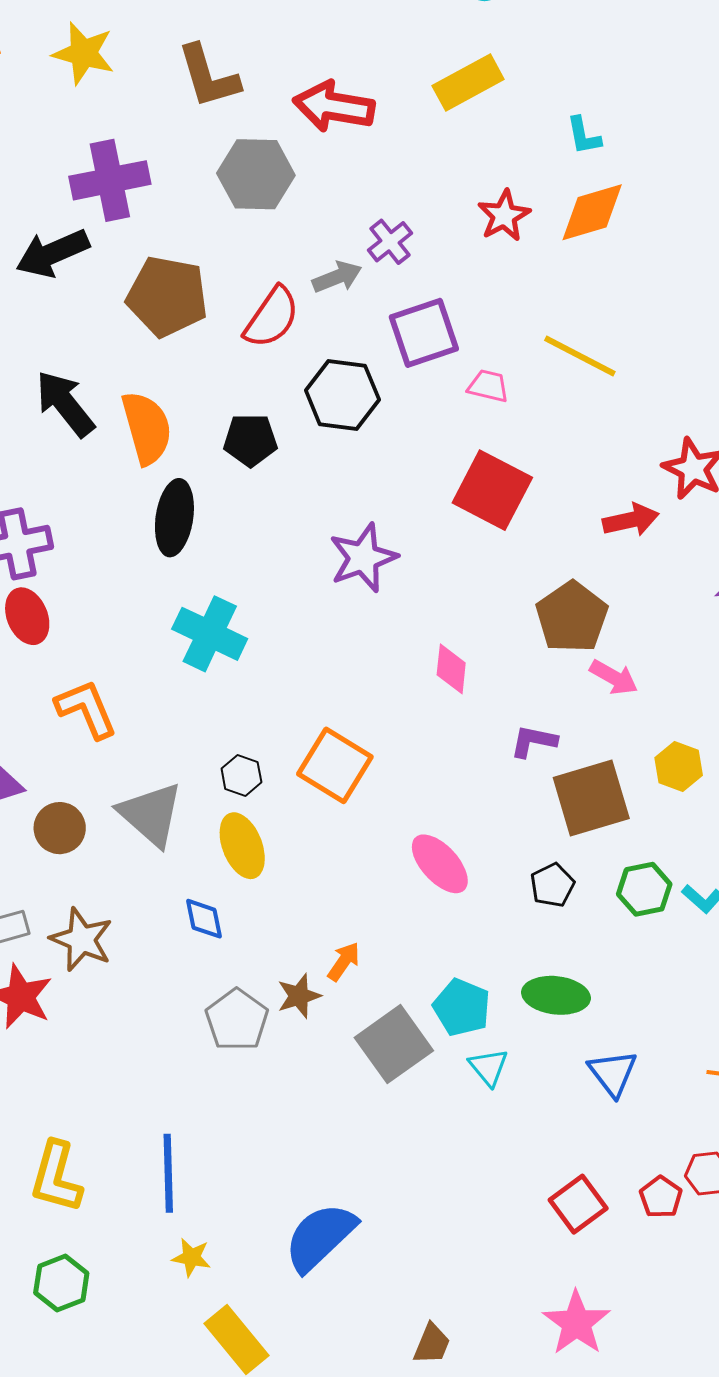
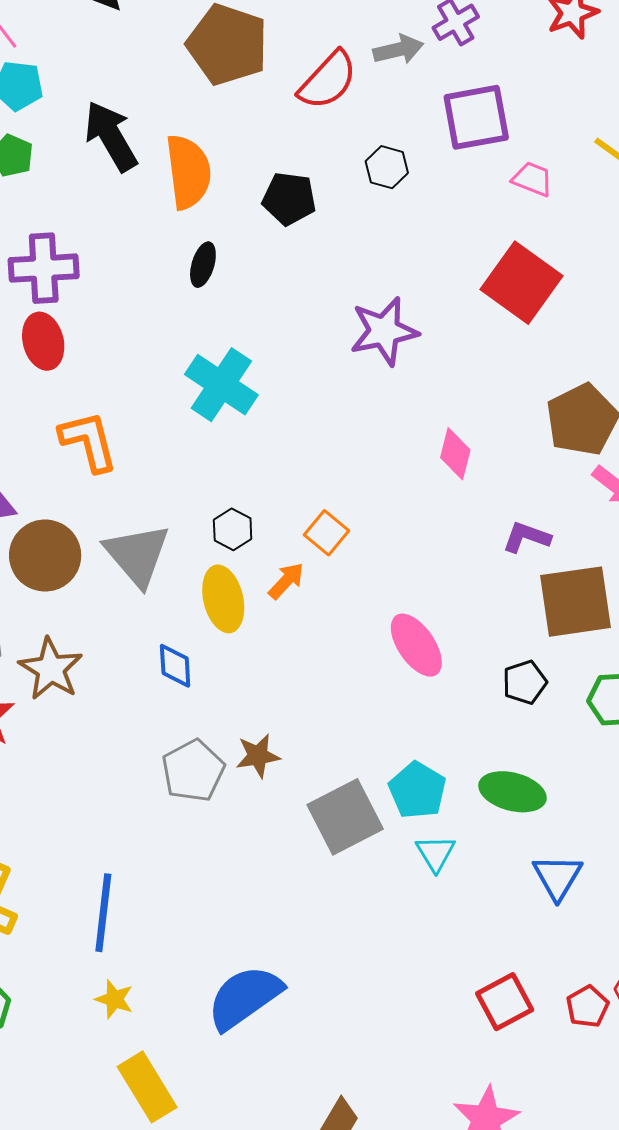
black hexagon: (342, 395) -> (387, 167), size x0.6
black ellipse: (174, 518) -> (203, 265), size x0.6
orange square: (335, 765) -> (326, 533), size x0.6
brown circle: (60, 828) -> (45, 556), size x1.4
orange arrow: (344, 961) -> (286, 581), moved

